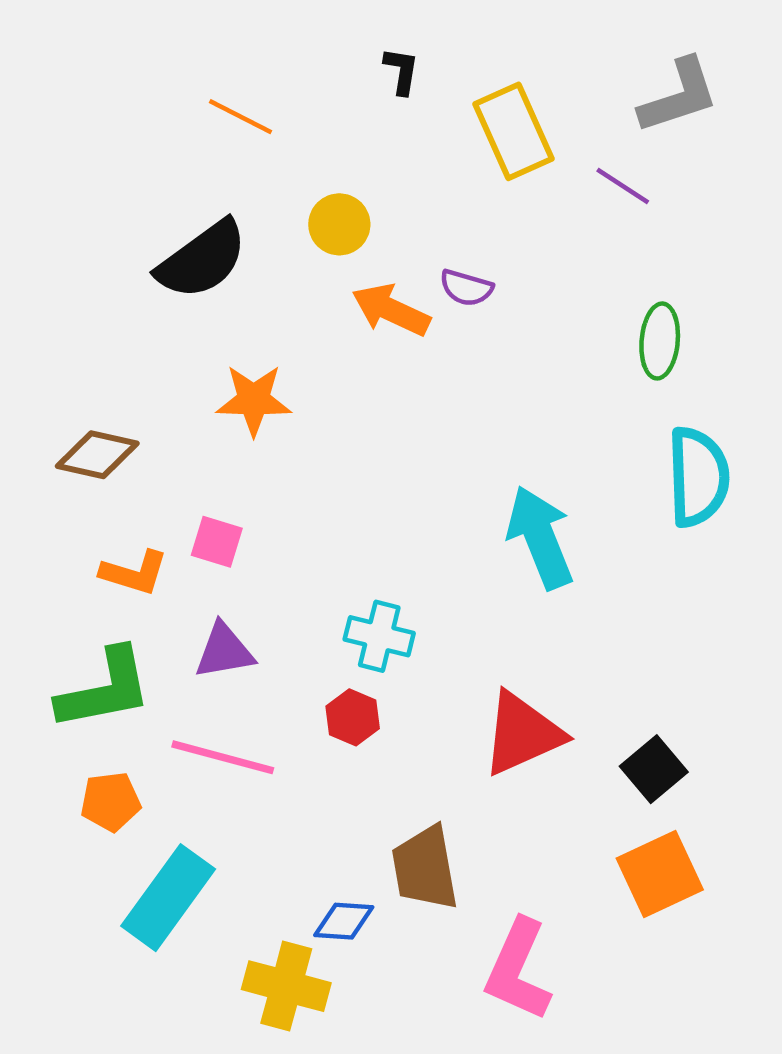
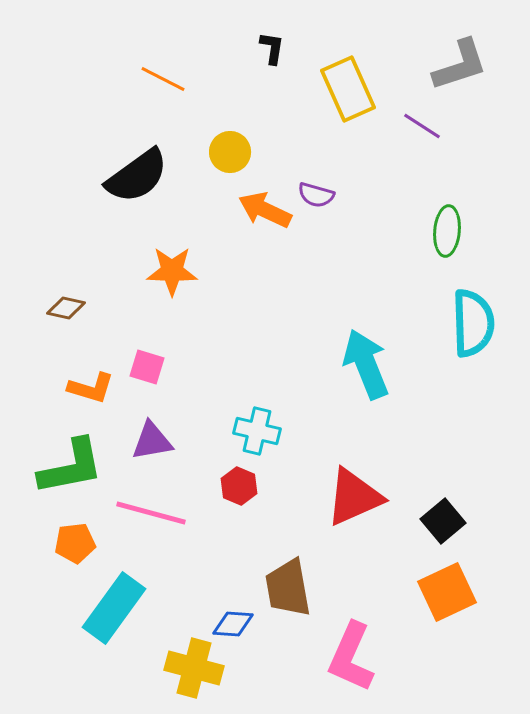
brown diamond: (97, 455) -> (66, 308), size x0.7

